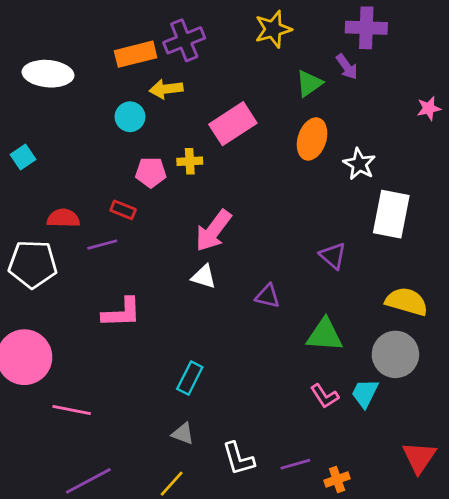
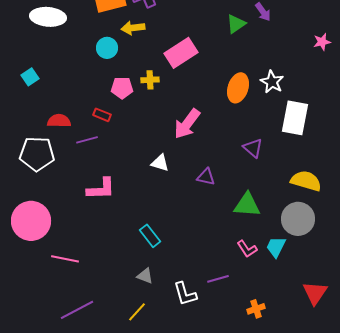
orange ellipse: (312, 139) -> (238, 88), moved
pink arrow: (213, 231) -> (187, 124), moved
cyan rectangle: (190, 378) -> (150, 236), turned -65
purple line: (295, 464) -> (218, 279), moved

